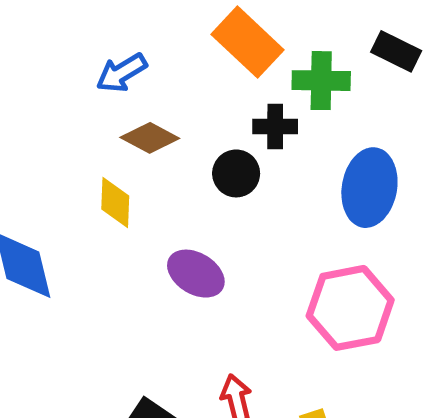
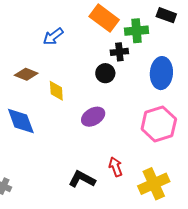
brown diamond: (150, 138) -> (26, 74), moved
purple ellipse: (196, 274) -> (93, 117), turned -55

